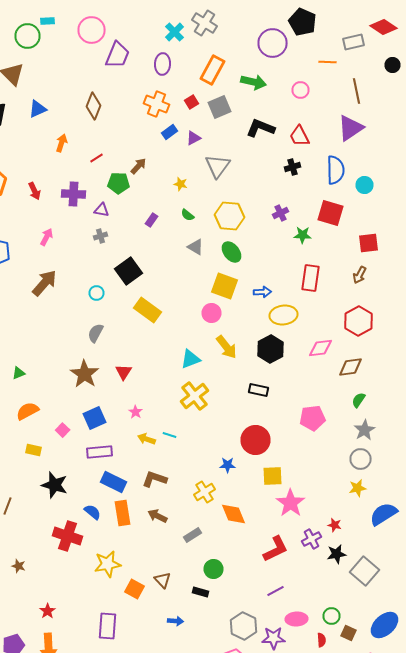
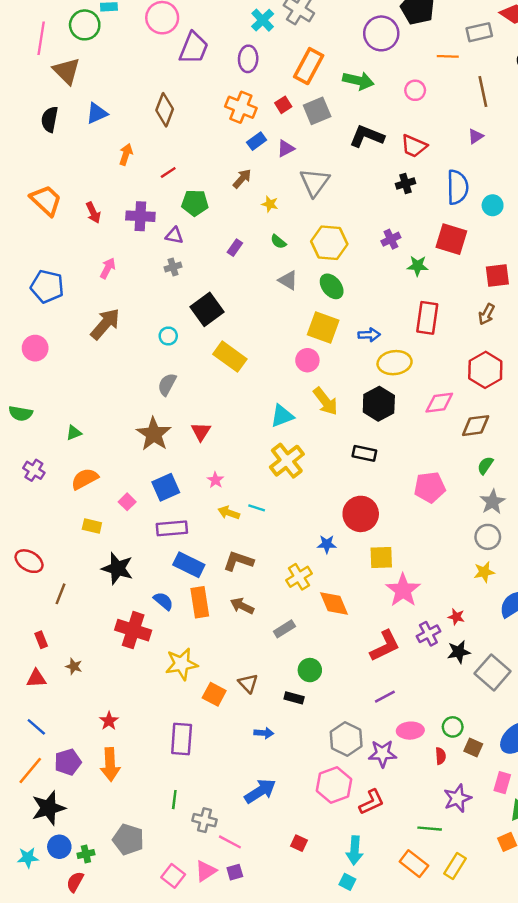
purple triangle: (350, 128) -> (476, 136), size x0.5
red trapezoid: (300, 136) -> (414, 146), turned -40
brown arrow: (138, 166) -> (242, 179), moved

